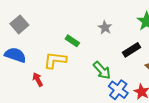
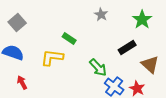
gray star: (105, 28) -> (101, 14), moved
red arrow: (38, 79) -> (22, 82), moved

